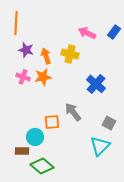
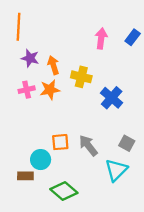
pink arrow: (87, 33) -> (101, 38), turned 72
yellow cross: (70, 54) -> (81, 77), moved
pink cross: (23, 77) -> (27, 90), turned -32
gray arrow: (73, 112) -> (88, 146), moved
green diamond: (42, 166) -> (64, 191), moved

